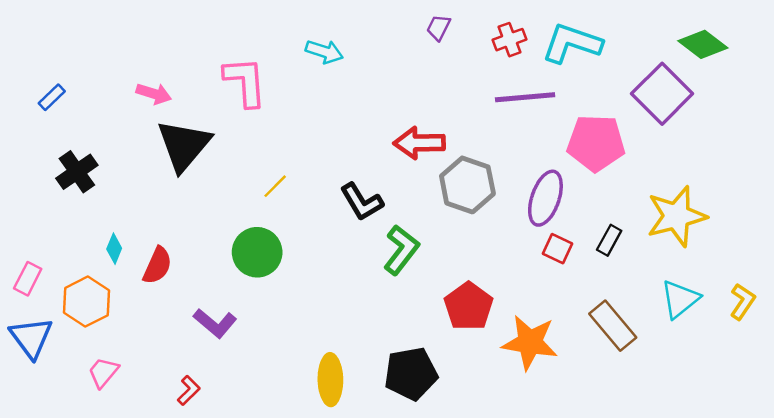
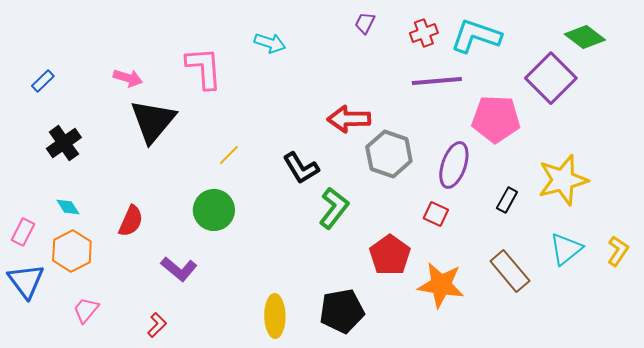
cyan diamond: (114, 249) -> (68, 207), moved, turned -55
red square: (557, 249) -> (436, 214), moved

